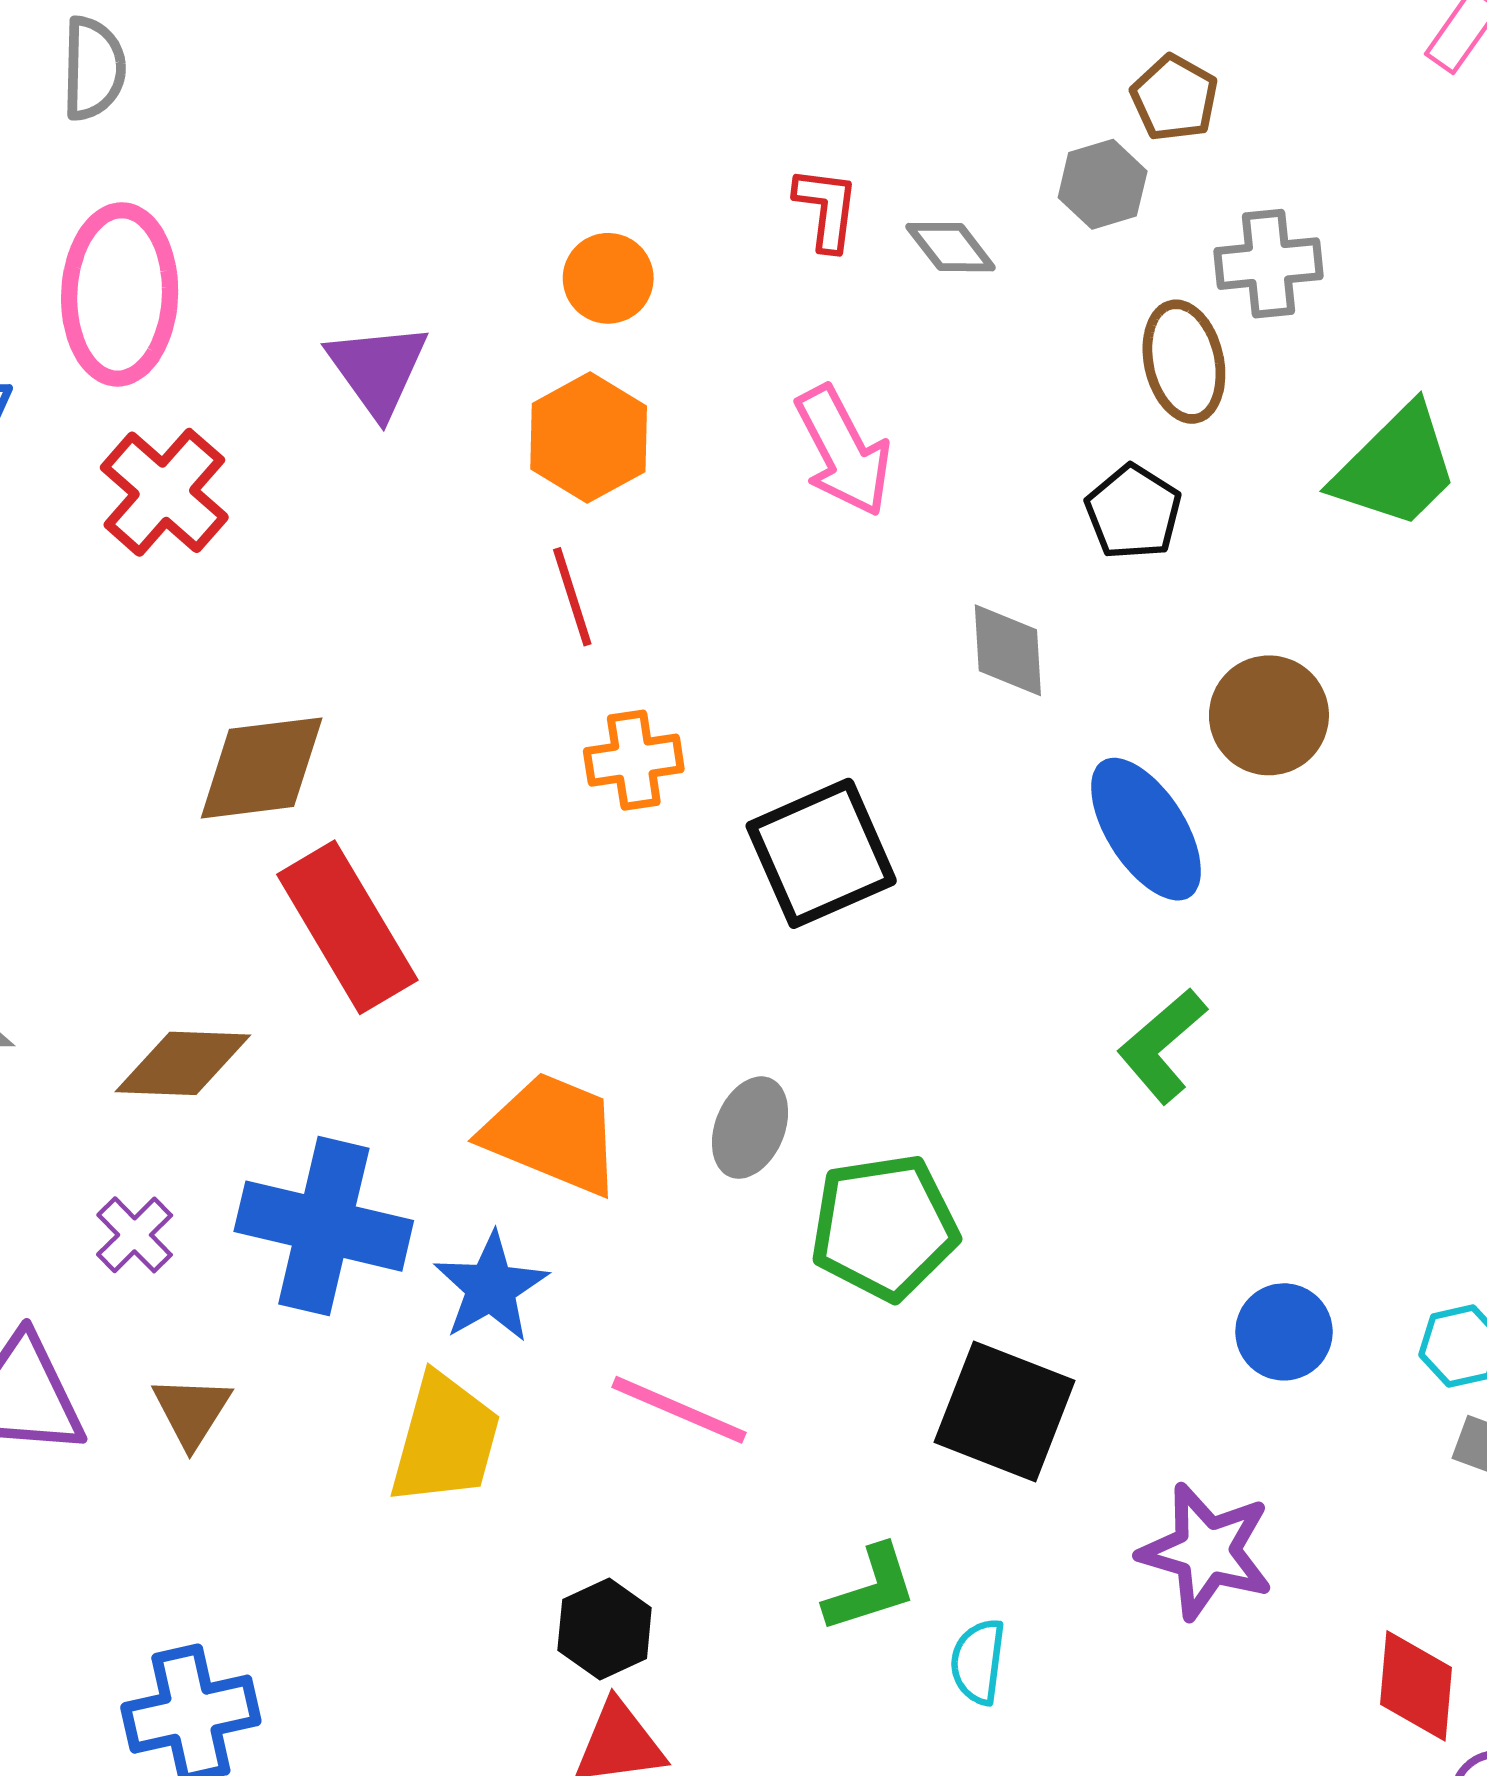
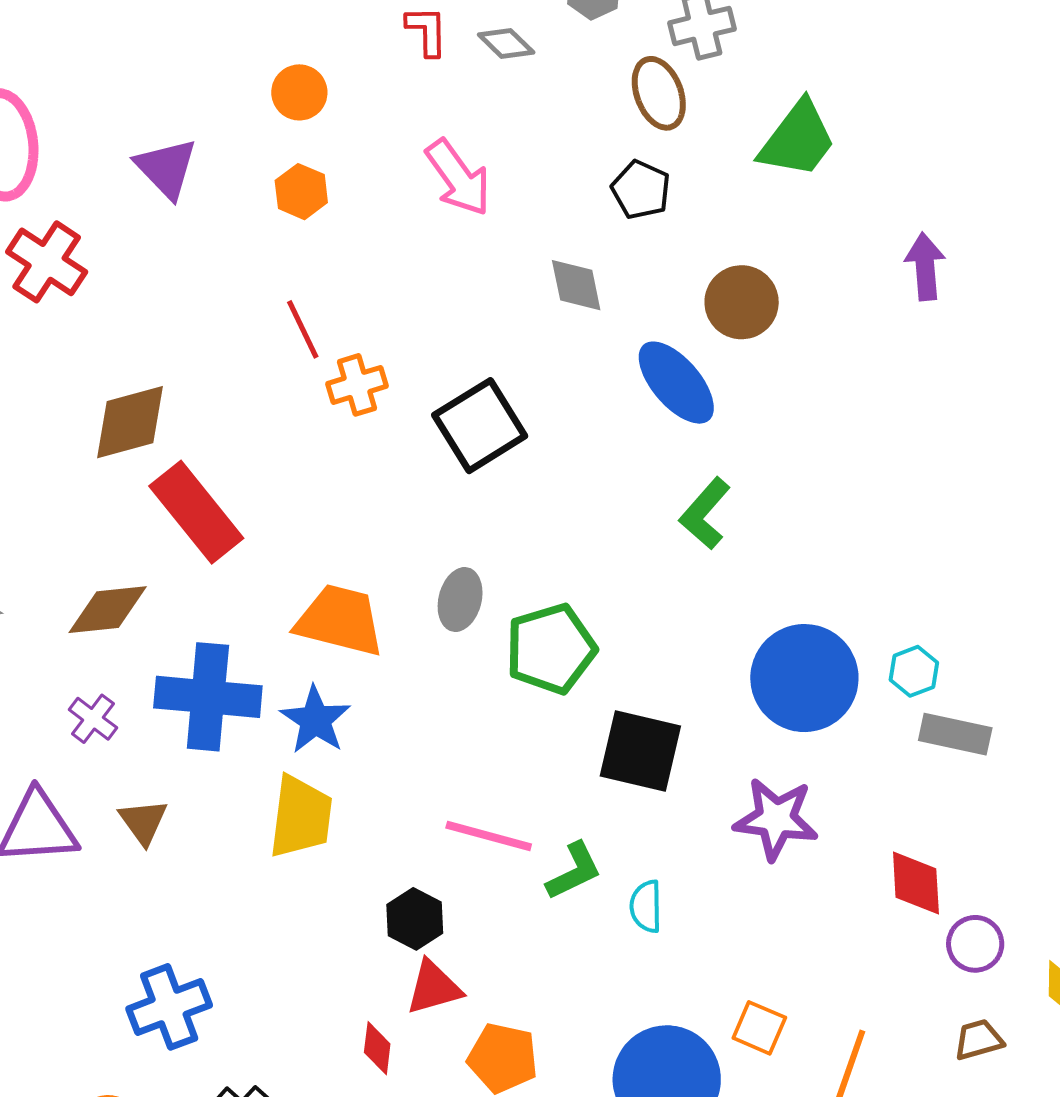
orange hexagon: (589, 438) -> (301, 192), size x0.7
red line: (572, 597) -> (303, 329), moved
blue circle: (1284, 1332) -> (804, 678), size x1.8
pink line: (679, 1410) -> (489, 836), moved

